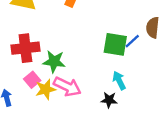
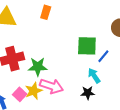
blue line: (132, 41) -> (103, 56), moved
pink square: (32, 80) -> (20, 94), moved

